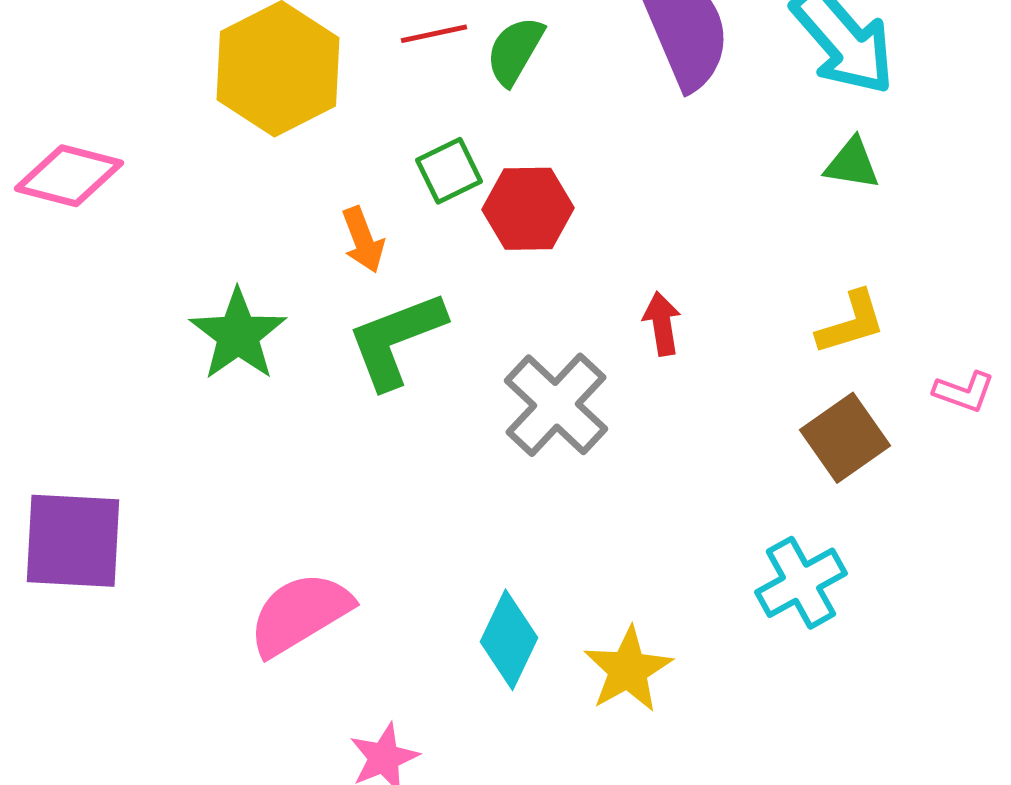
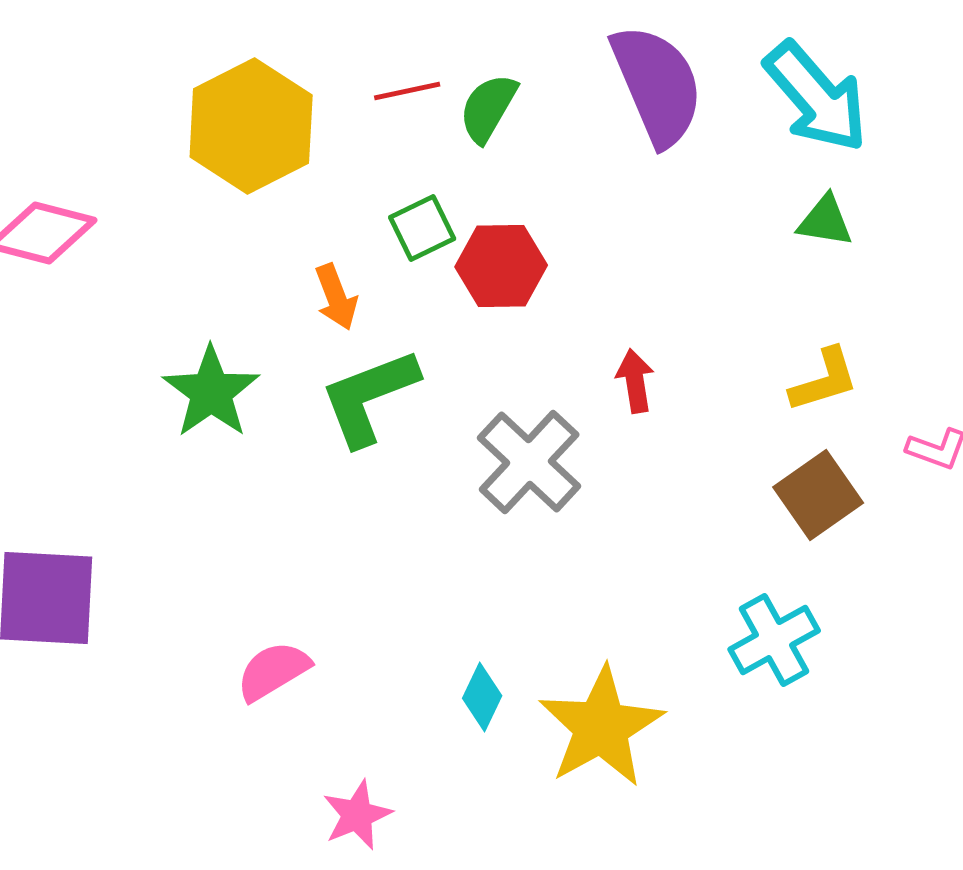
pink semicircle: (300, 614) -> (273, 671), size x0.7
cyan diamond: (509, 640) -> (482, 697), size x0.7
yellow star: (628, 670) -> (601, 727), size x1.4

